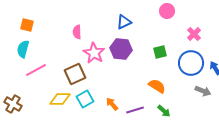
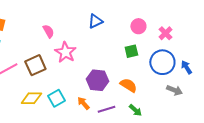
pink circle: (167, 11) -> (138, 26), moved
pink semicircle: (77, 32) -> (48, 31), turned 152
purple hexagon: (121, 49) -> (97, 80), moved
brown square: (75, 74) -> (35, 65), moved

